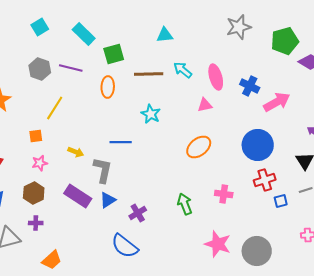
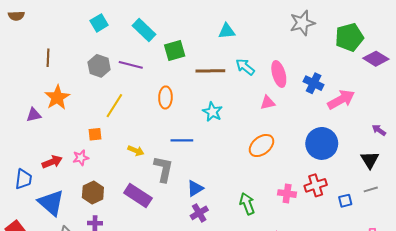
orange ellipse: (108, 87) -> (165, 97), moved
pink star: (40, 163) -> (81, 158), moved
red cross: (265, 180) -> (316, 185), moved
blue triangle: (108, 200) -> (195, 188), moved

